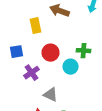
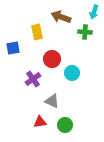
green cross: (84, 51) -> (85, 32), moved
blue square: (16, 52) -> (13, 48), moved

